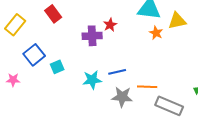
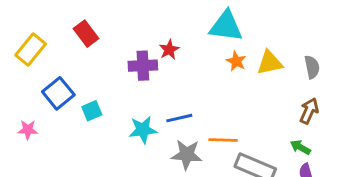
yellow triangle: (177, 21) -> (270, 63), moved

